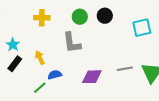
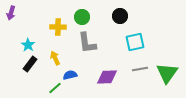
green circle: (80, 17) -> (82, 17), moved
yellow cross: (42, 18) -> (58, 27), moved
cyan square: (142, 28) -> (135, 42), moved

